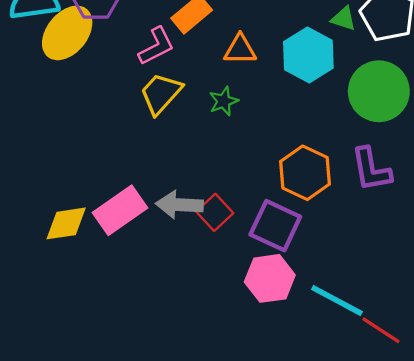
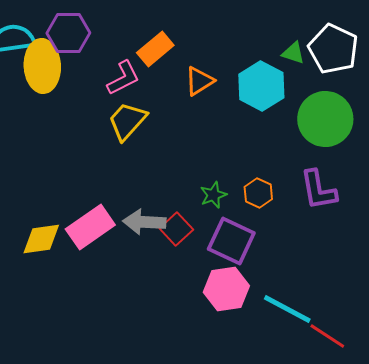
yellow ellipse: (67, 33) -> (42, 66), turned -42
orange triangle: (240, 49) -> (199, 81), turned -32
green star: (224, 101) -> (213, 195), moved
orange hexagon: (305, 173) -> (258, 193), size x0.6

